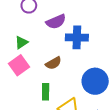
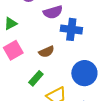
green triangle: (21, 42) -> (11, 23), moved
green rectangle: (46, 92) -> (36, 78), turned 35

